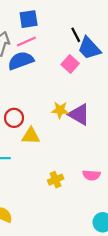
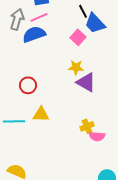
yellow star: (60, 110) -> (76, 67), moved
yellow triangle: (31, 136) -> (41, 114), moved
yellow cross: (56, 180) -> (87, 126), moved

